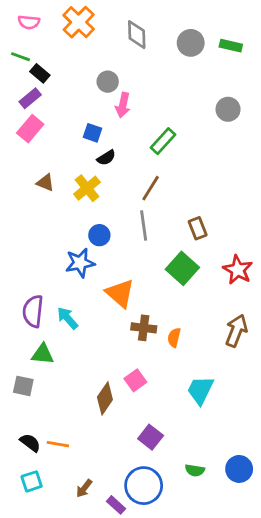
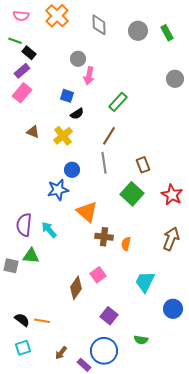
green rectangle: (231, 46) -> (167, 33), turned 49
gray circle: (228, 109) -> (175, 79), moved
gray square: (23, 386) -> (11, 266), moved
blue circle: (239, 469) -> (173, 309), moved

